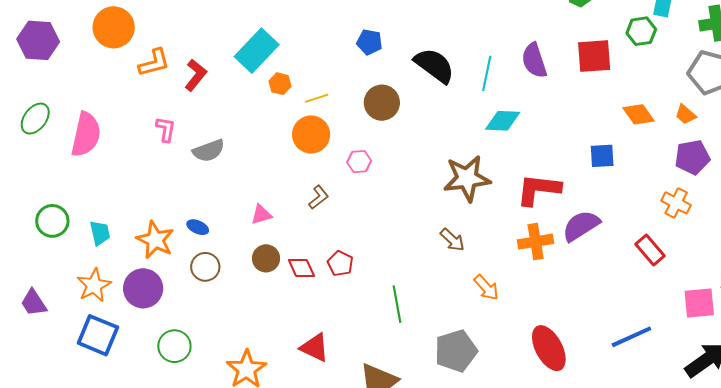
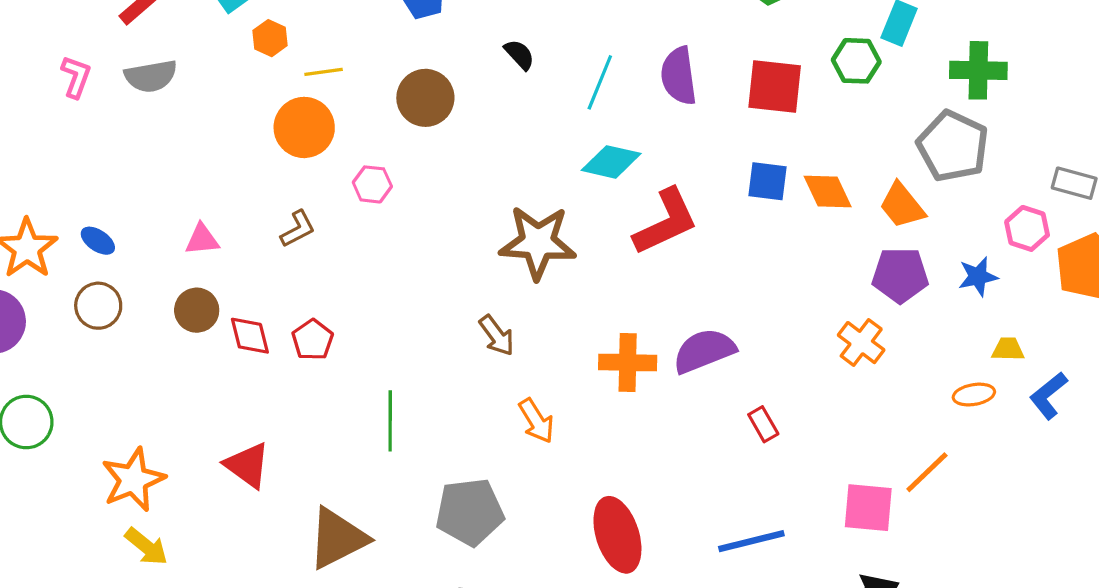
black semicircle: (434, 65) -> (519, 55), size x0.5
orange trapezoid: (686, 114) -> (902, 206), size x1.4
gray semicircle: (209, 151) -> (151, 76), moved
blue square: (602, 156) -> (767, 181), moved
red L-shape: (538, 189) -> (666, 222), moved, turned 138
red rectangle: (650, 250) -> (763, 424), moved, size x0.7

